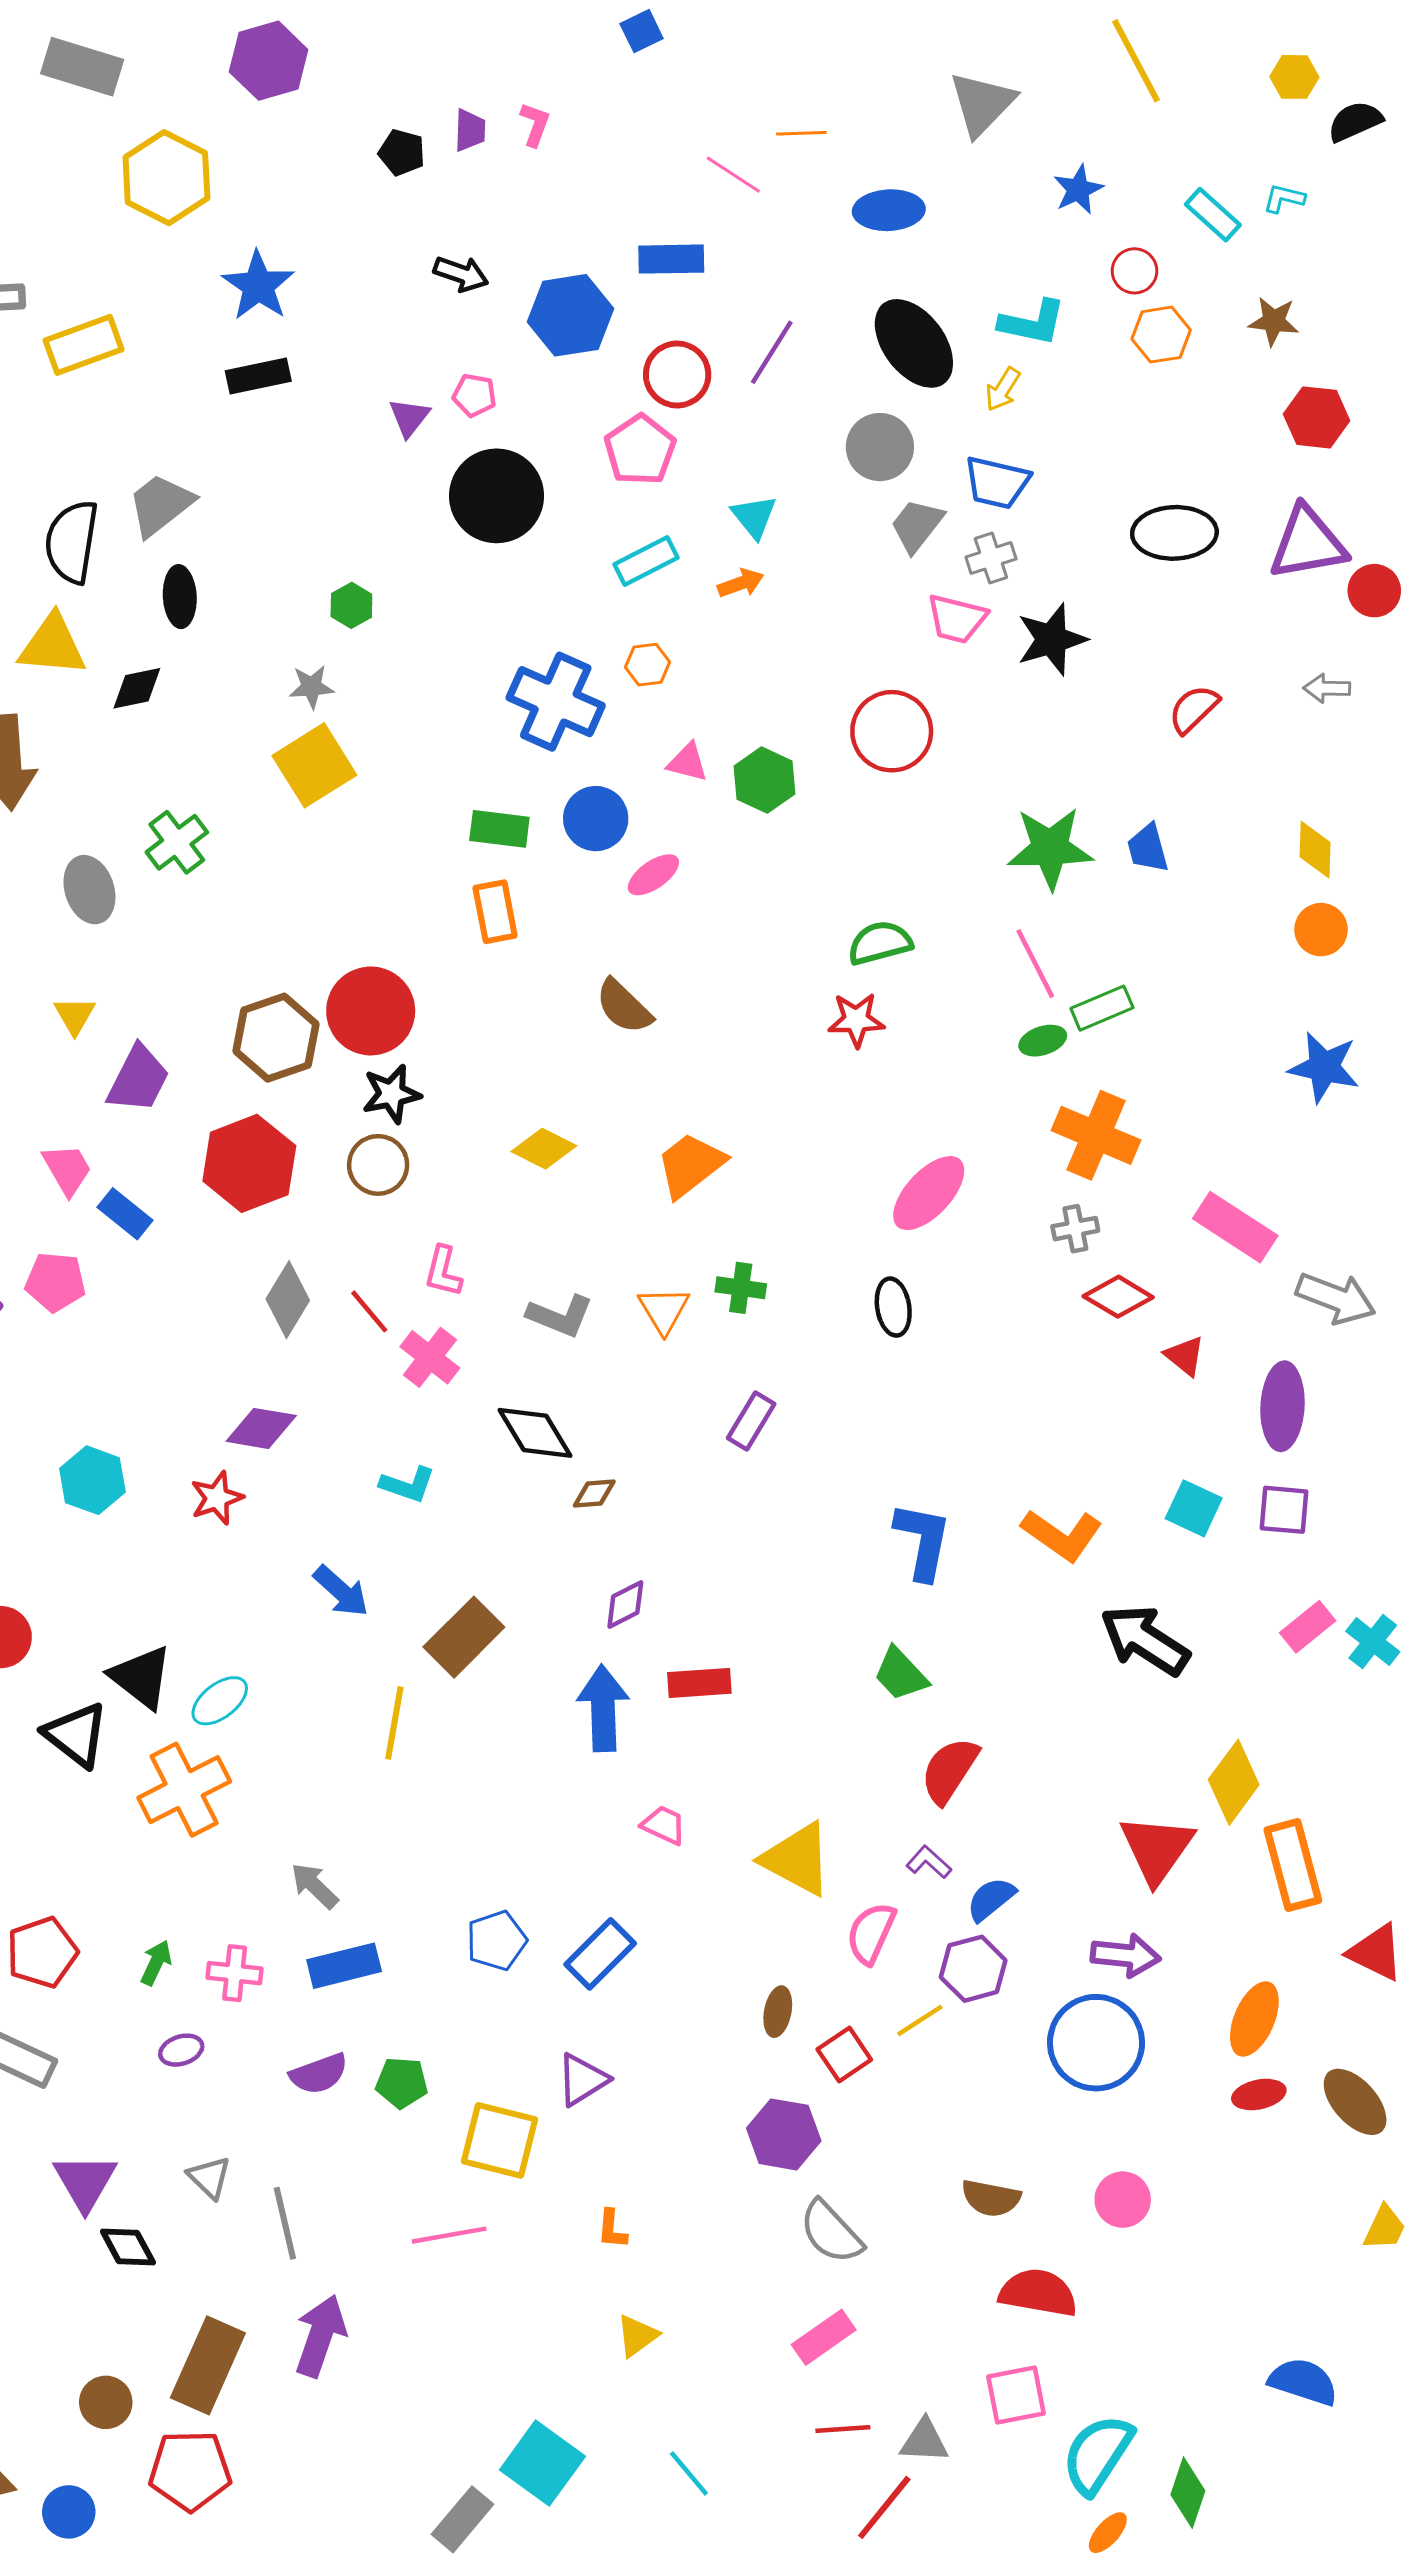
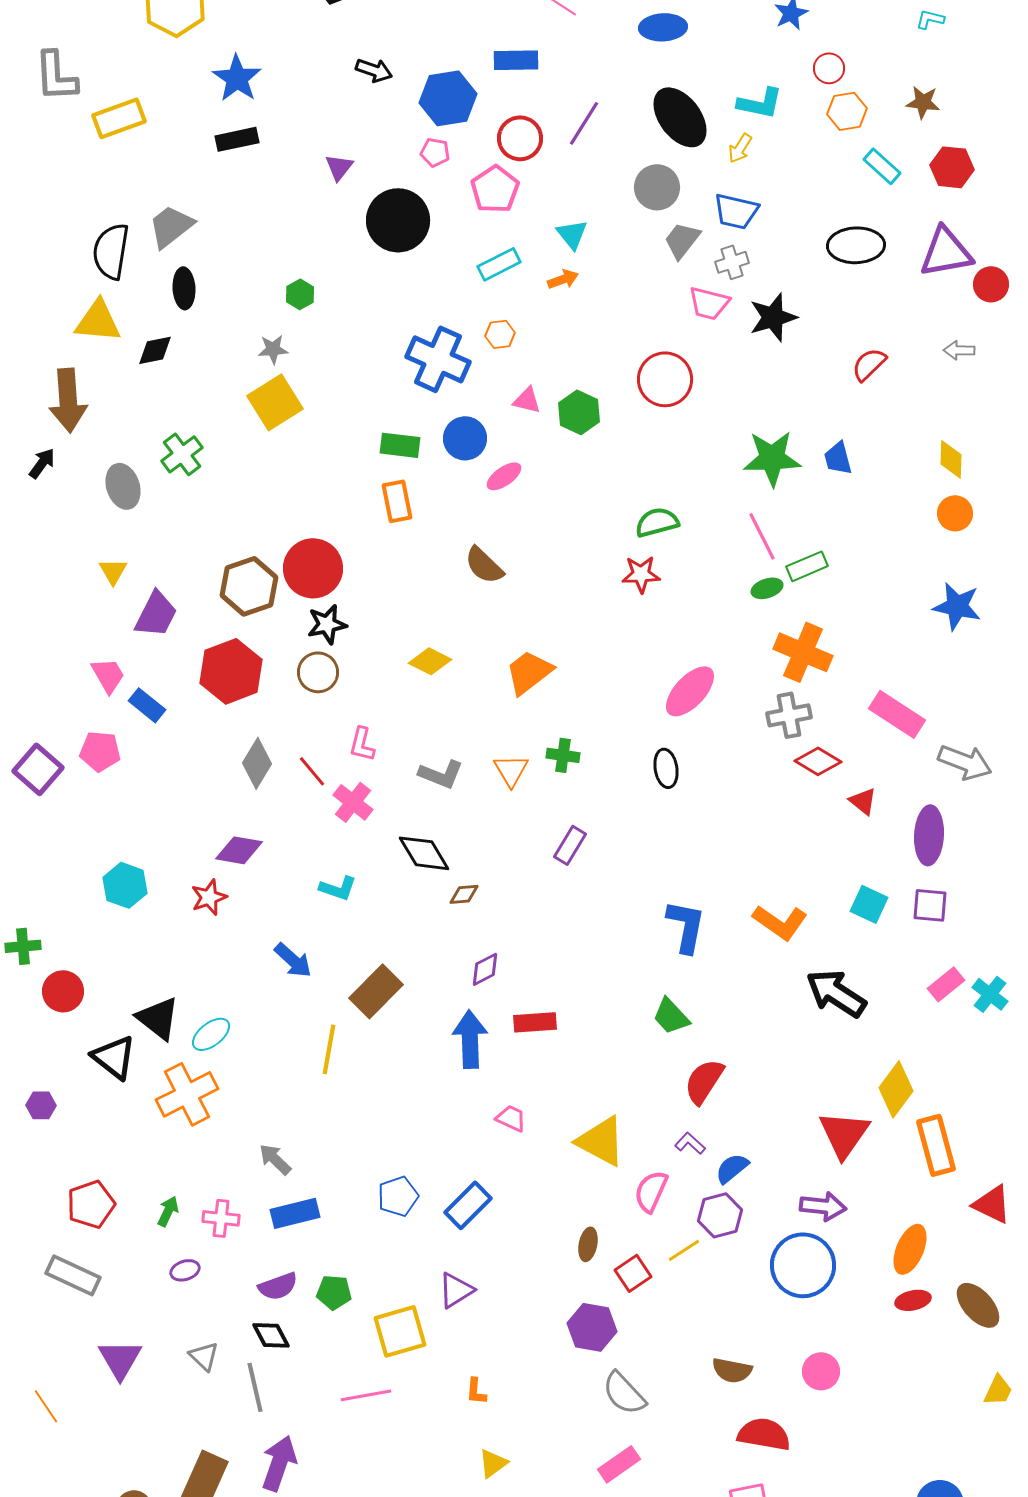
cyan rectangle: (1213, 215) -> (882, 166), moved
pink pentagon: (474, 395) -> (435, 152), moved
gray cross: (1075, 1229) -> (789, 715), size x1.4
yellow square: (499, 2140) -> (400, 1331), turned -30
black diamond: (128, 2247) -> (271, 1335), moved

